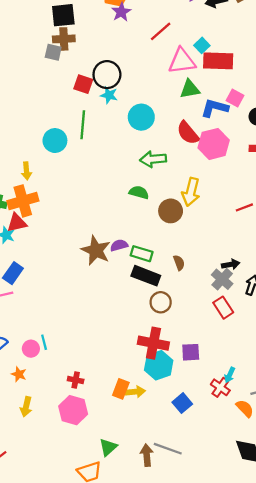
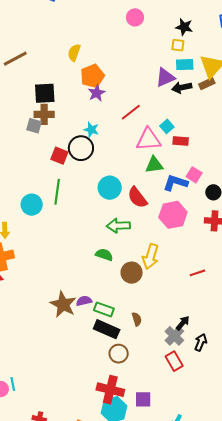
red rectangle: (218, 61) -> (181, 141), size x0.6
cyan star: (109, 95) -> (91, 130), moved
red semicircle: (188, 133) -> (137, 197), moved
black arrow: (231, 264) -> (183, 323), turned -42

